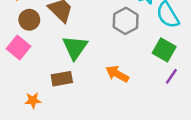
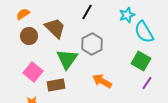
gray hexagon: (126, 21) -> (92, 44), moved
pink square: (18, 47) -> (33, 72), moved

